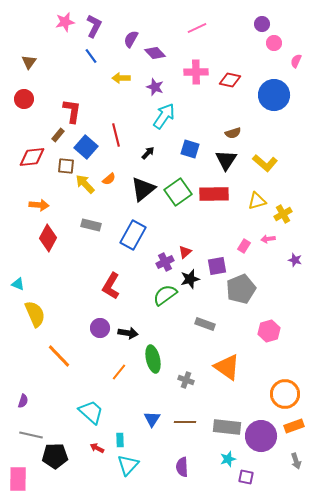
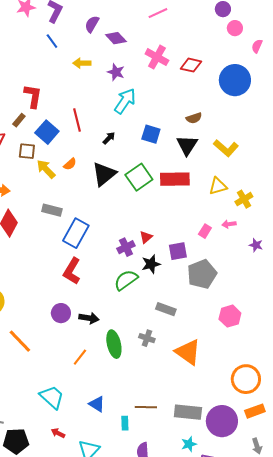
pink cross: (196, 72) -> (157, 57), turned 30
blue rectangle: (133, 235) -> (76, 233), moved
gray cross: (186, 380) -> (147, 338), moved
blue triangle: (152, 419) -> (97, 404), moved, turned -30
cyan rectangle: (120, 440) -> (125, 423), moved

